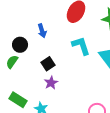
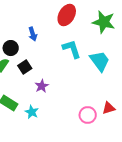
black square: (48, 64) -> (25, 67), moved

